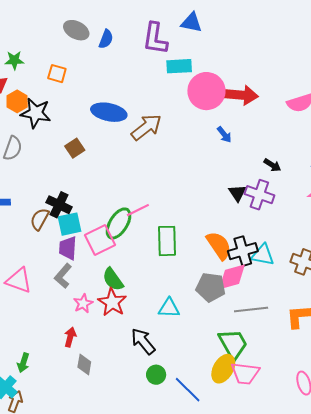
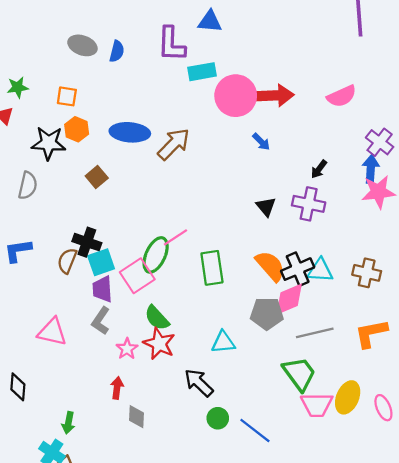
orange hexagon: (17, 101) -> (77, 129), moved
black arrow: (272, 165) -> (319, 169), turned 102
black triangle: (237, 193) -> (266, 207), moved
yellow ellipse: (223, 369) -> (348, 397), moved

